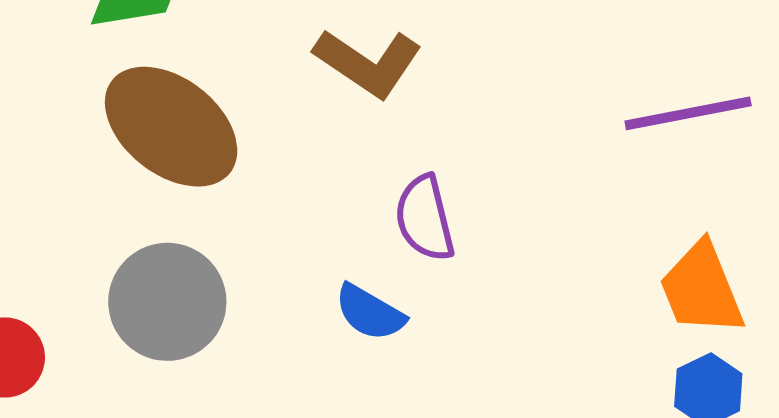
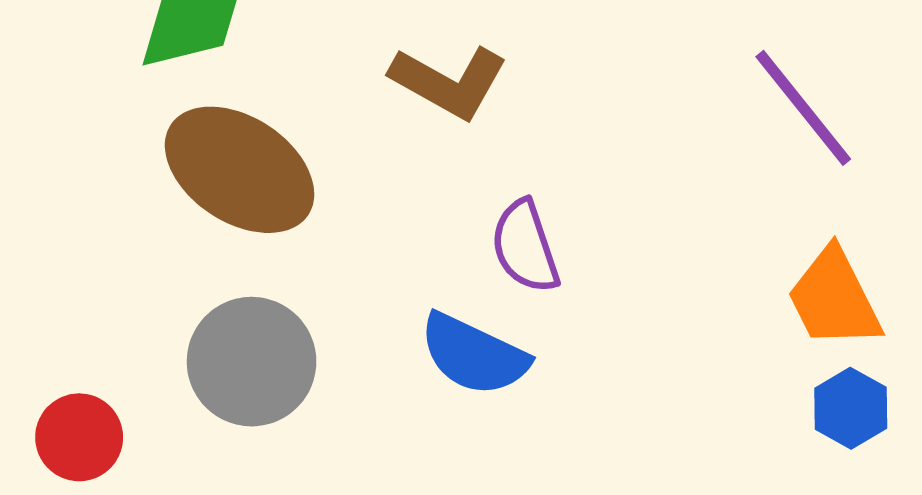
purple line: (688, 113) -> (803, 108), turned 67
blue semicircle: (370, 312) -> (474, 355), size x1.4

